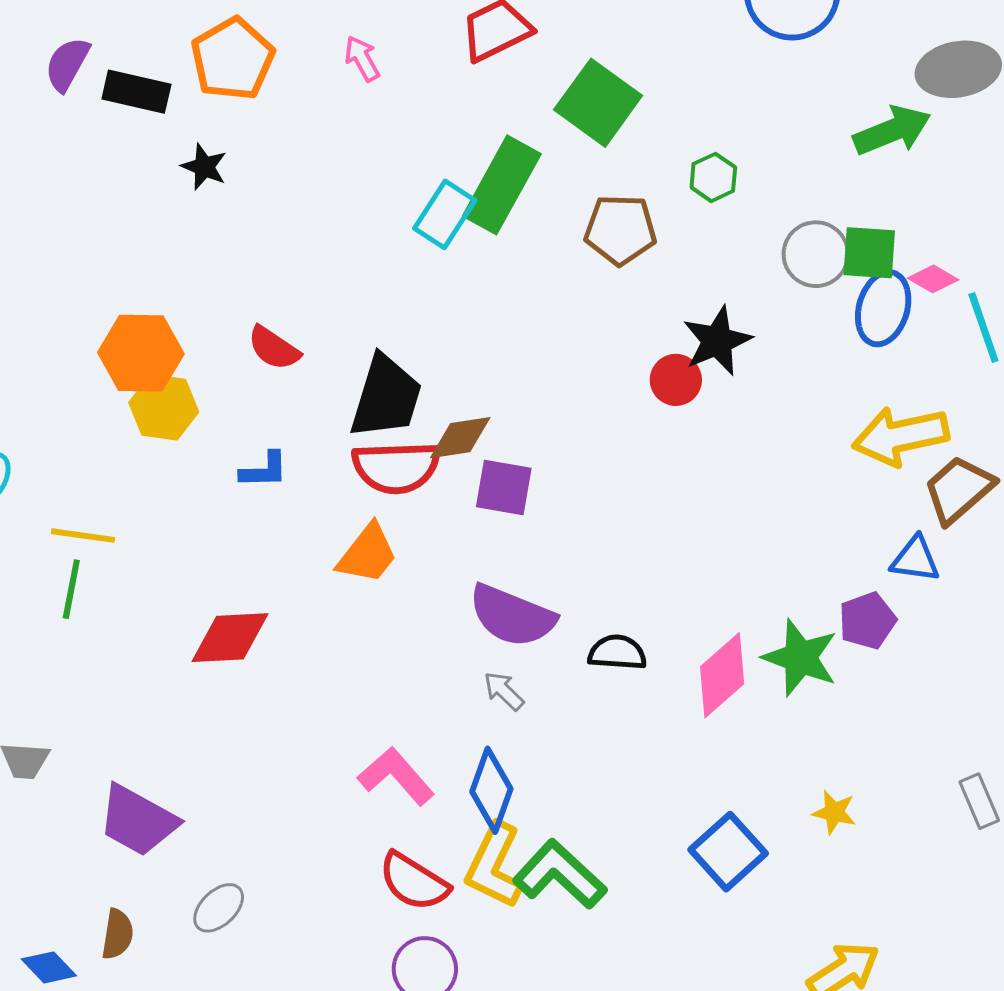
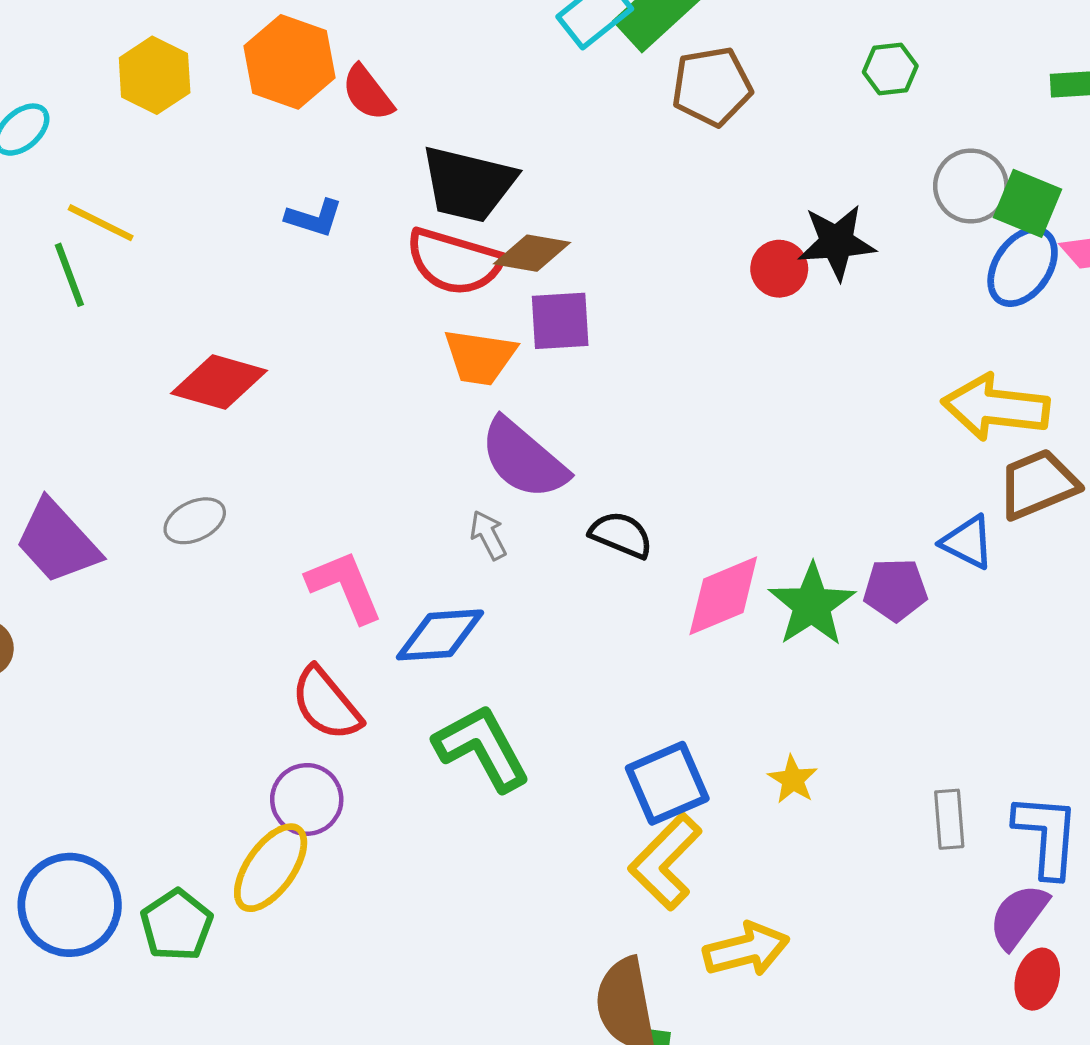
brown pentagon: (620, 230) -> (712, 86), moved, turned -30
orange hexagon: (141, 353) -> (290, 62), moved
black trapezoid: (386, 397) -> (468, 184), turned 68
yellow hexagon: (164, 407) -> (155, 75), moved
purple square: (504, 487) -> (560, 321), turned -32
orange trapezoid: (367, 554) -> (480, 357), moved, turned 42
green line: (71, 589) -> (69, 275), turned -50
blue diamond: (491, 790) -> (440, 635), turned 48
yellow L-shape: (494, 866) -> (665, 862), moved
gray ellipse: (219, 908) -> (195, 521), moved

